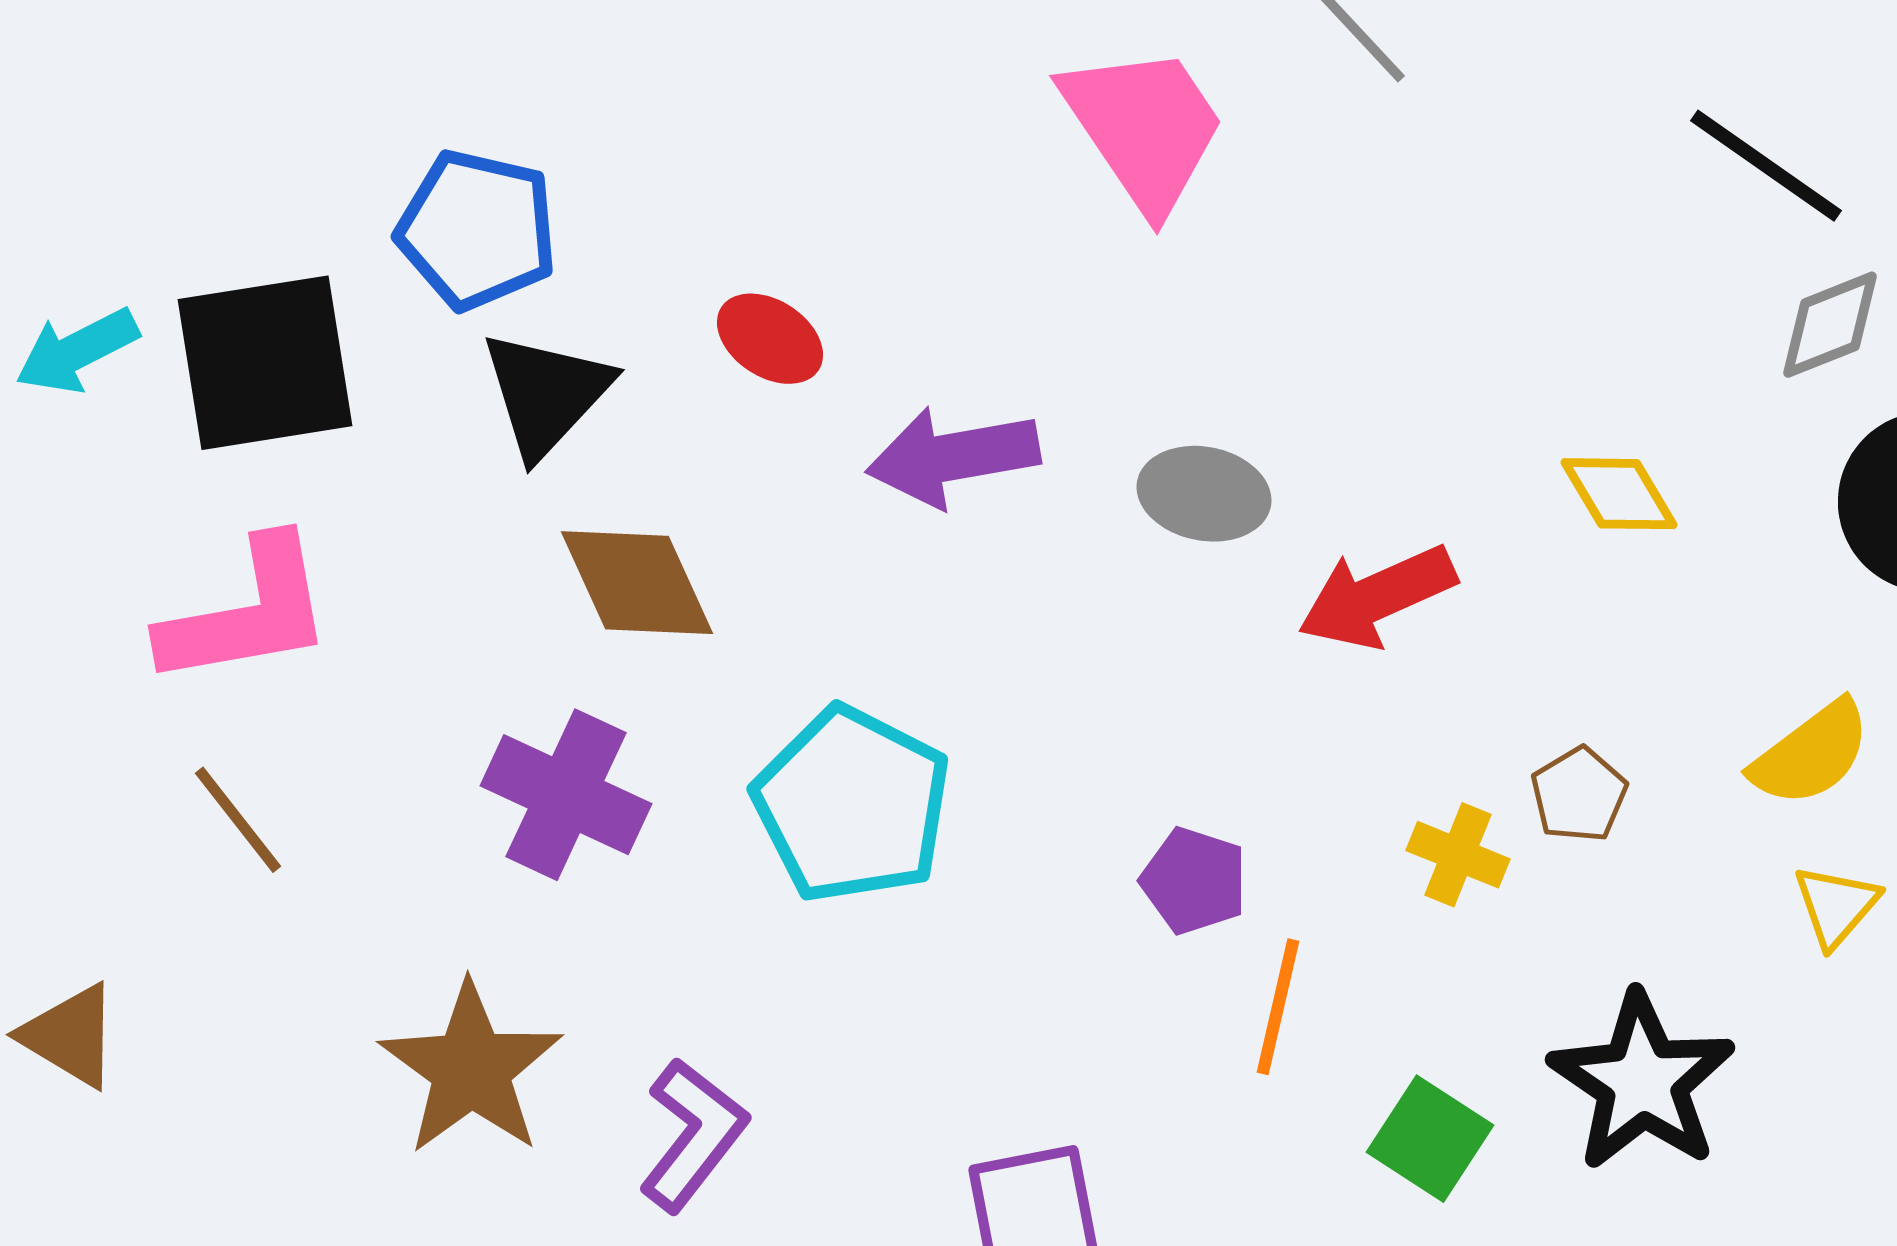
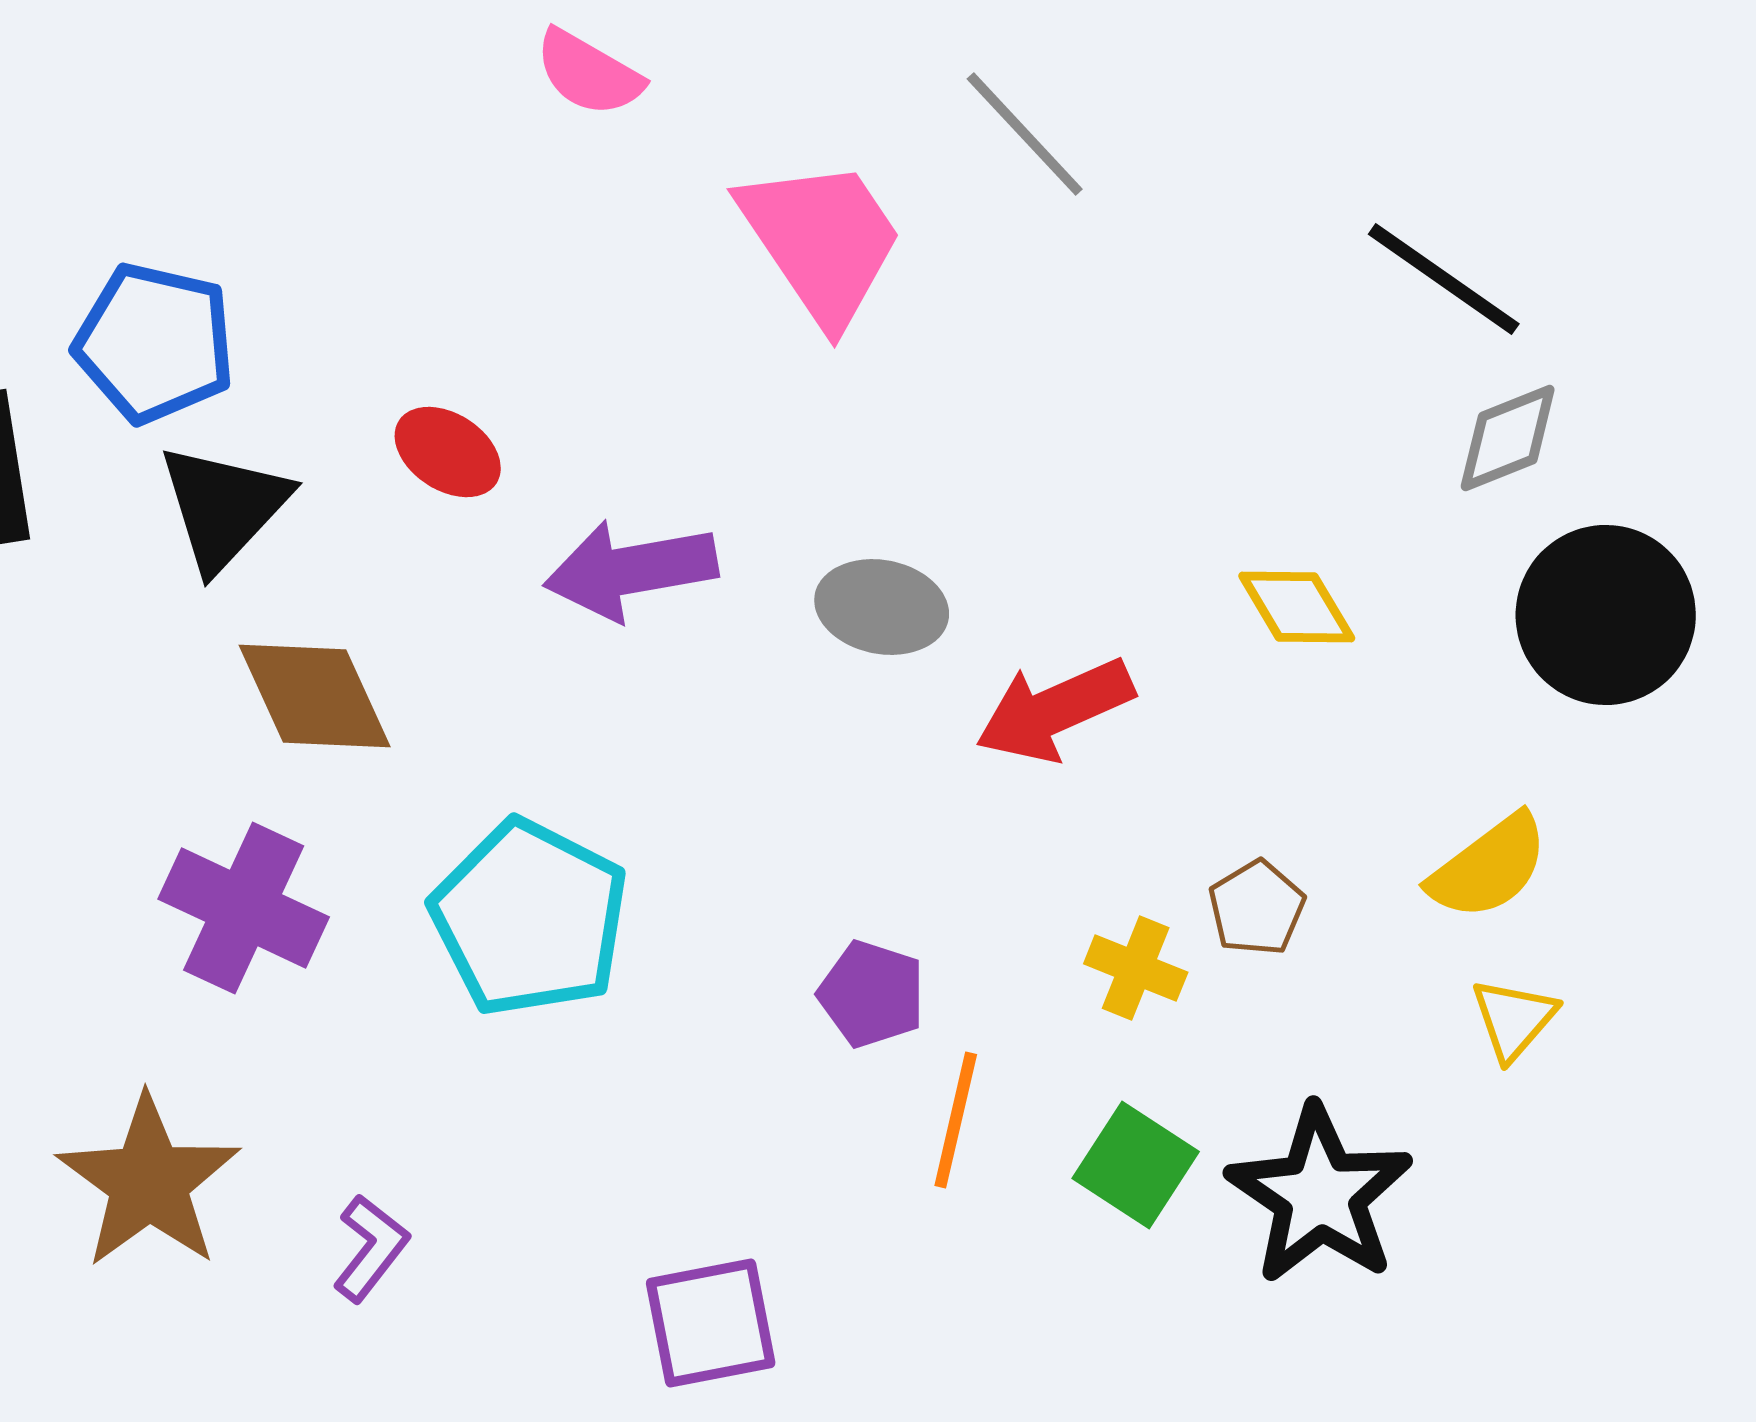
purple L-shape: (693, 1135) -> (371, 1248), size x0.7
green square: (1430, 1139) -> (1136, 1165), moved

